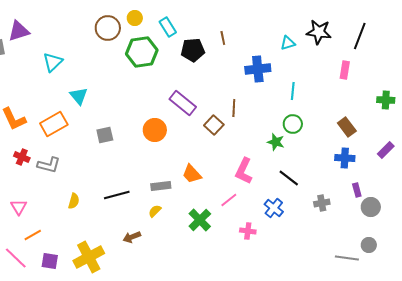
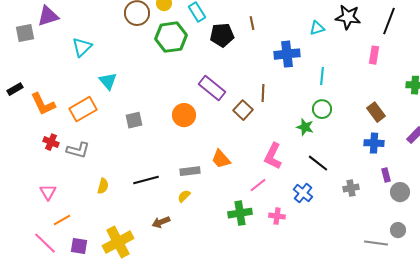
green cross: (200, 220) -> (240, 213), moved, turned 35

